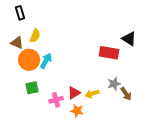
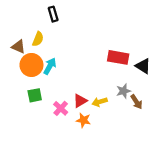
black rectangle: (20, 13) -> (53, 14), moved
black triangle: (129, 39) -> (143, 66), moved
pink cross: (56, 100) -> (61, 108), turned -32

